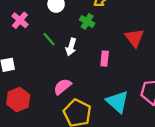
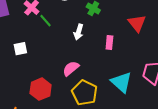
green line: (49, 39) -> (46, 21), moved
red hexagon: (18, 100) -> (41, 89), moved

